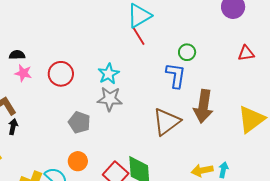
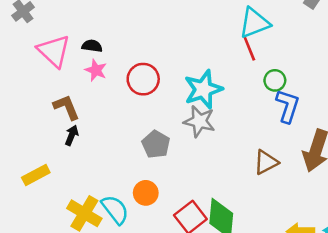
green circle: (187, 52) -> (275, 80), moved
cyan star: (109, 74) -> (203, 89), size x1.4
brown triangle: (166, 122) -> (266, 162), size x0.7

